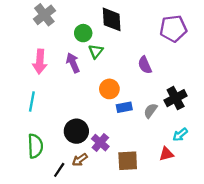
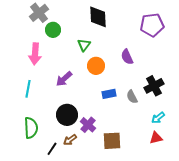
green circle: (83, 33) -> (53, 30), moved
purple arrow: (73, 63) -> (64, 79), moved, turned -108
orange circle: (109, 89) -> (96, 66), moved
gray semicircle: (150, 111) -> (132, 97), turned -64
red triangle: (166, 154) -> (156, 138), moved

